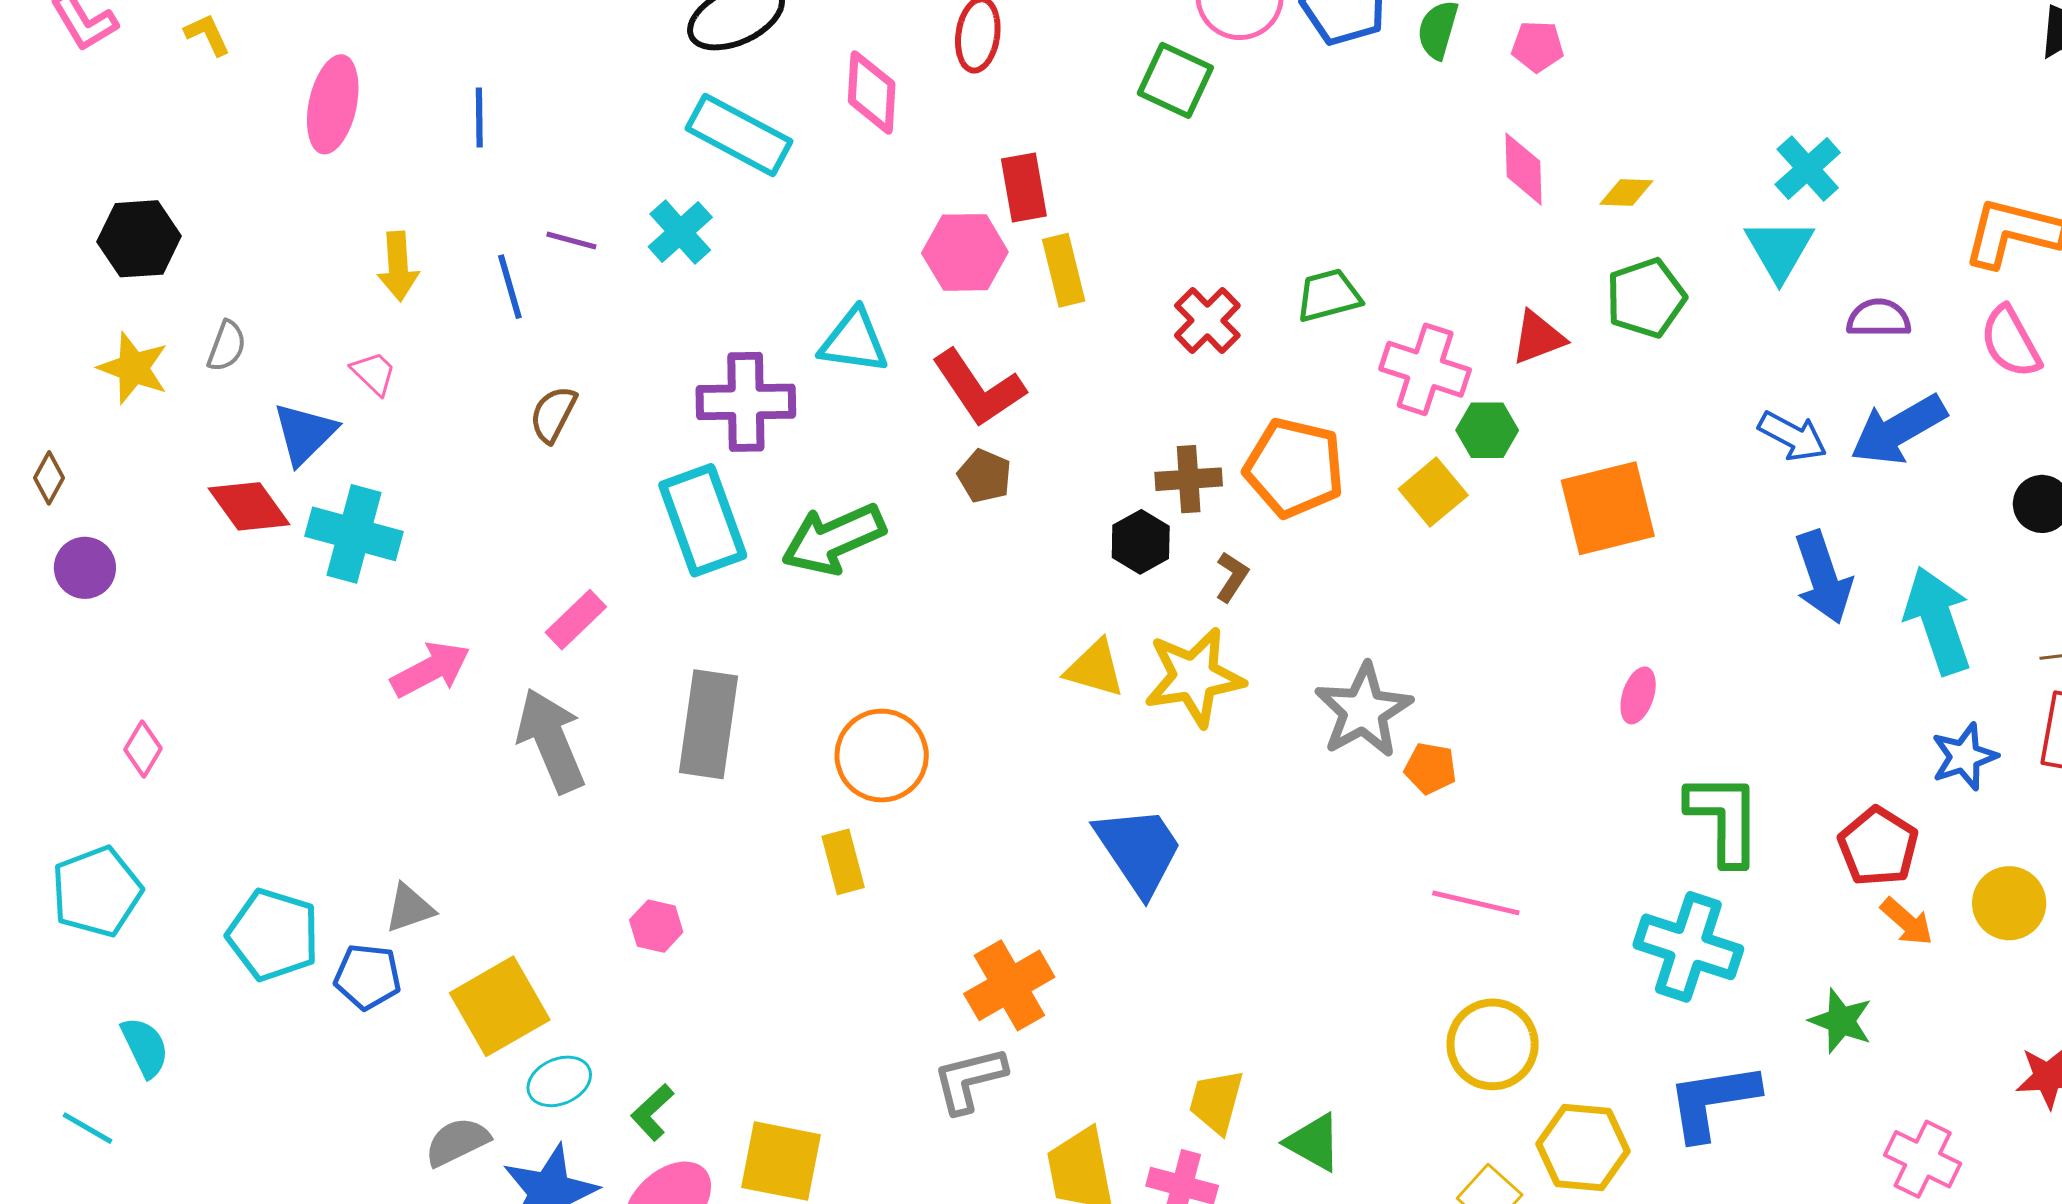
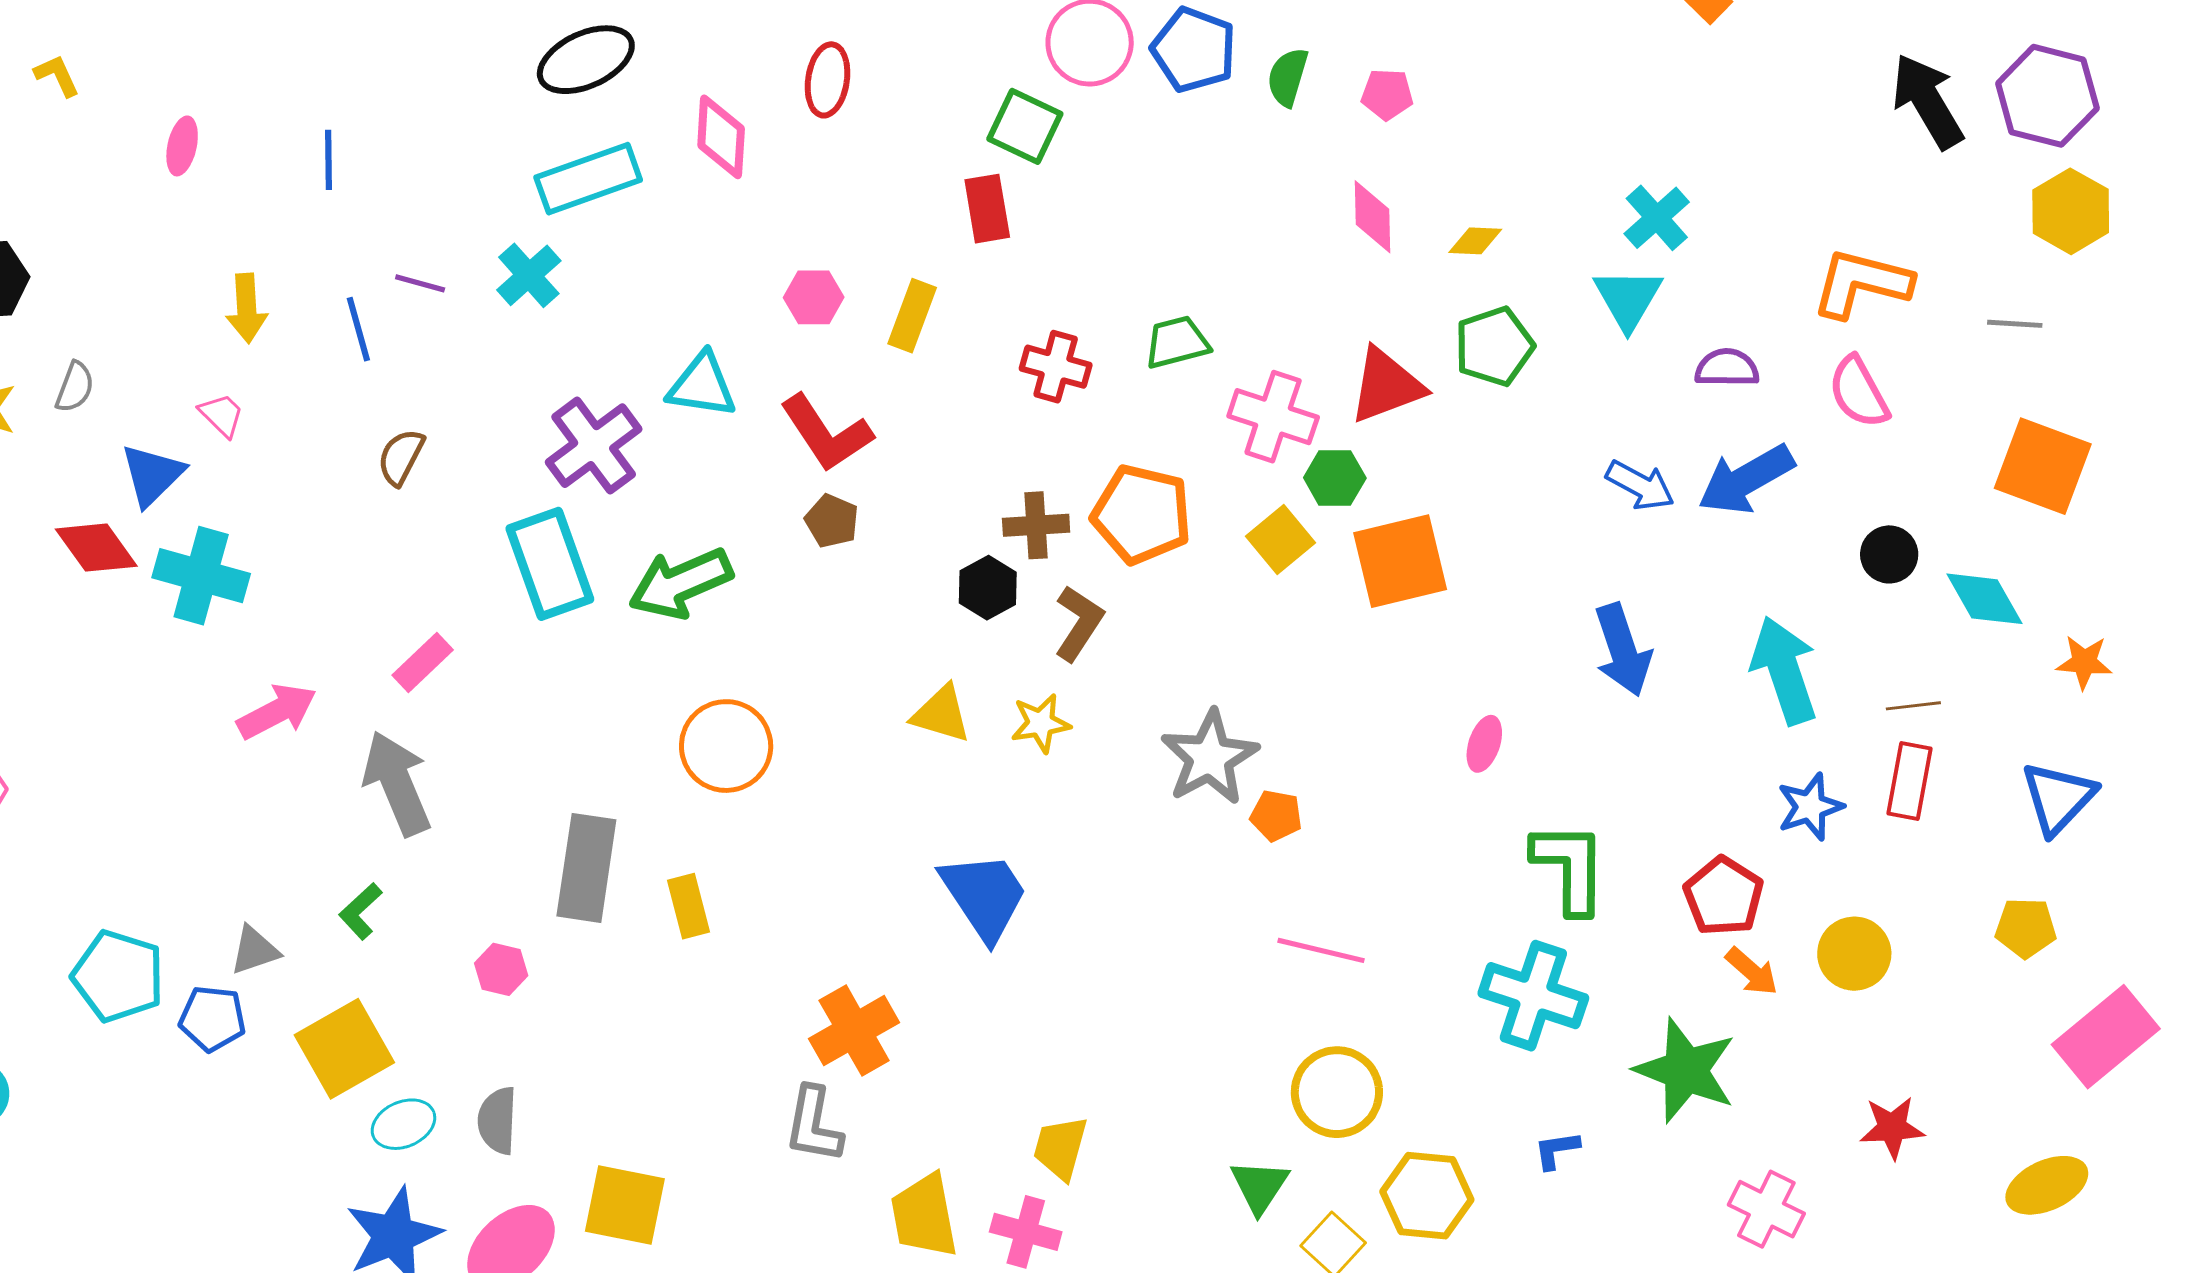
pink ellipse: (333, 104) -> (182, 146), size x0.6
cyan rectangle: (739, 135) -> (588, 179), turned -48
red rectangle: (1024, 187) -> (987, 209), moved
pink hexagon: (965, 252) -> (814, 297), size x0.7
yellow rectangle: (1064, 270) -> (912, 316), turned 34
red cross: (1207, 320) -> (1056, 367), turned -30
red triangle: (1538, 338) -> (1386, 385), size x1.4
purple cross: (746, 402) -> (594, 446), turned -36
orange square: (1608, 508) -> (1400, 561), moved
brown L-shape: (1232, 577) -> (1079, 623), size x1.5
blue arrow: (1823, 577) -> (1623, 650), moved
yellow star: (1194, 677) -> (1041, 723), size x0.6
gray rectangle: (708, 724) -> (586, 868), moved
orange circle: (882, 756) -> (726, 746), moved
green star: (1841, 1021) -> (1685, 1070), size x1.6
gray L-shape: (969, 1080) -> (814, 1125), turned -66
blue L-shape: (1713, 1101) -> (1557, 1150), size x0.5
green L-shape: (652, 1112) -> (361, 911), moved
gray semicircle: (457, 1142) -> (497, 1121), moved, turned -62
green triangle: (1314, 1142) -> (1260, 1186), moved, turned 34

